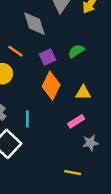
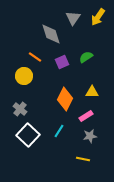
orange diamond: (51, 86) -> (65, 99), moved
cyan line: (27, 119) -> (59, 131), moved, turned 32
gray star: (90, 143) -> (90, 136), moved

